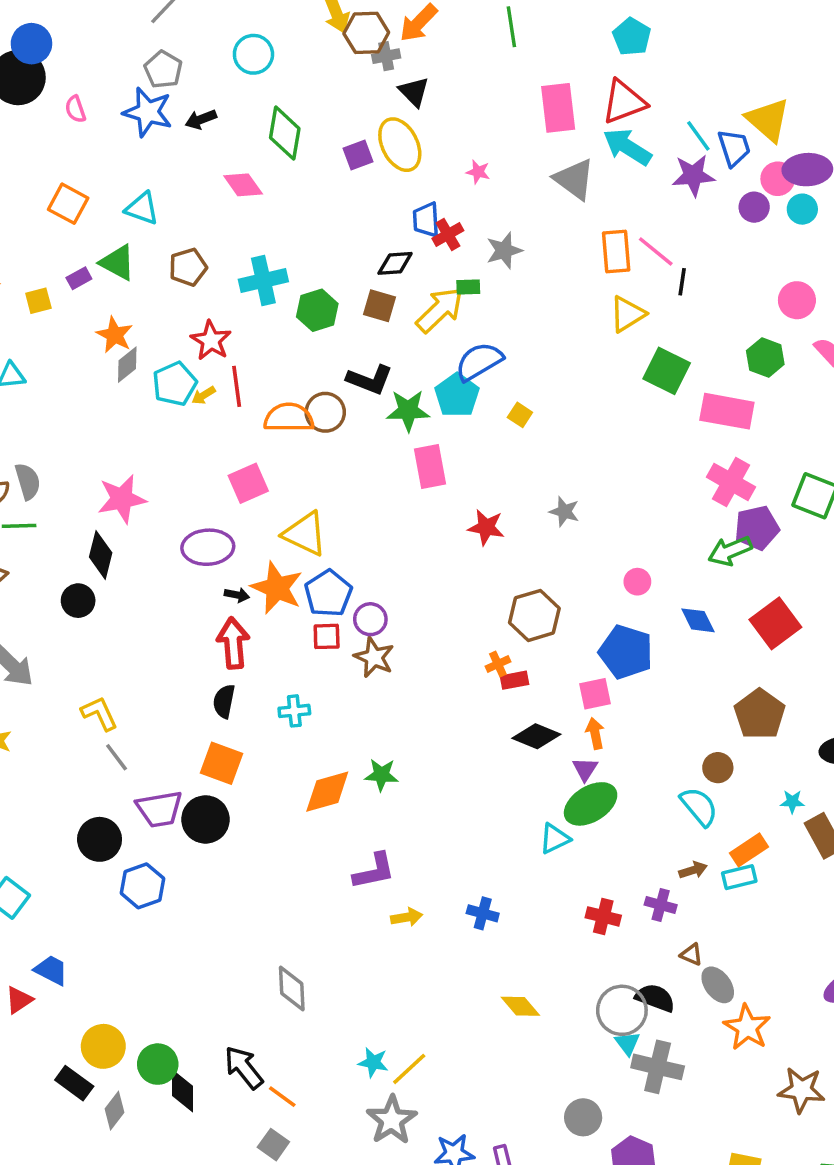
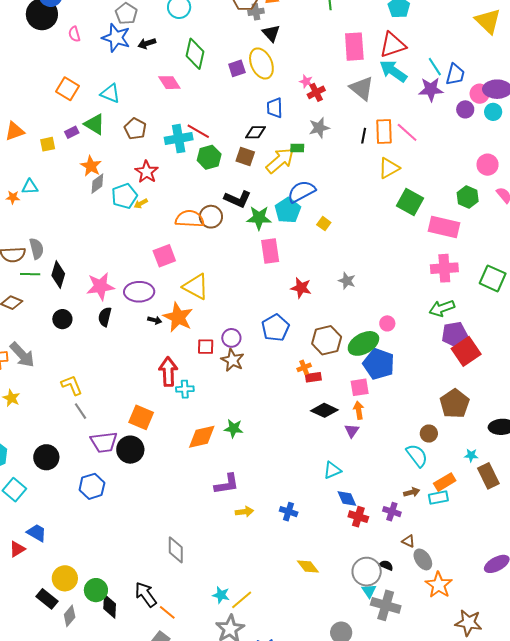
yellow triangle: (768, 120) -> (488, 21), moved
blue trapezoid: (734, 148) -> (455, 74), turned 30
red cross: (448, 234) -> (316, 92), moved
brown pentagon: (188, 267) -> (135, 129), turned -30
black line: (682, 282) -> (364, 136), moved
red line: (237, 386) -> (198, 131), moved, turned -55
pink cross: (731, 482) -> (444, 268), turned -36
pink star: (122, 499) -> (100, 286), moved
purple pentagon: (757, 528) -> (455, 334), moved
black diamond: (101, 555) -> (58, 275), moved
blue pentagon: (328, 593) -> (275, 328), moved
blue diamond: (698, 620) -> (347, 499), moved
red arrow: (233, 643) -> (168, 372), moved
black semicircle: (224, 701) -> (105, 317), moved
green ellipse: (591, 804) -> (363, 343), moved
black circle: (100, 839) -> (46, 457), moved
black semicircle: (655, 998) -> (386, 565), size x0.6

